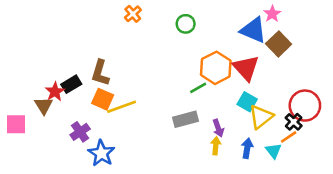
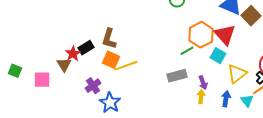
cyan square: (247, 102) -> (218, 56), moved

